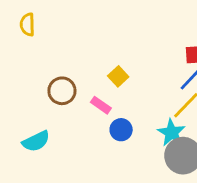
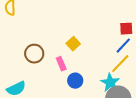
pink rectangle: (101, 105) -> (61, 64), turned 32

